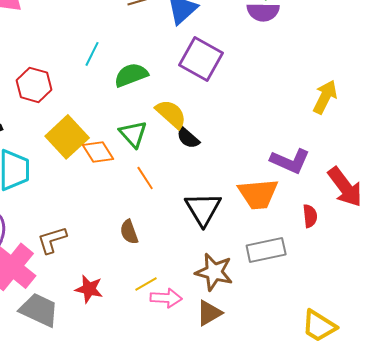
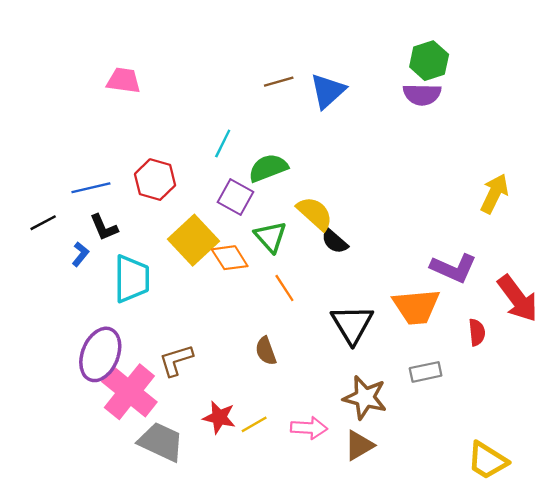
purple square: (201, 59) -> (236, 197), moved, size x0.7
gray rectangle: (266, 250) -> (426, 372), size x0.7
yellow line: (146, 284) -> (254, 424), moved

